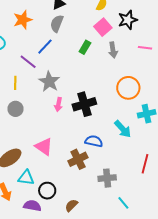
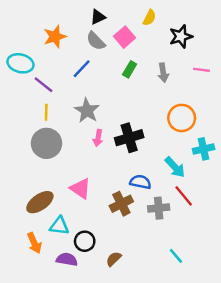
gray semicircle: (57, 23) -> (96, 41), turned -66
pink square: (103, 27) -> (124, 37), moved
purple line: (28, 62) -> (43, 85), moved
gray circle: (16, 109) -> (46, 143), size x1.6
red line: (145, 164) -> (184, 196), moved, turned -54
gray cross: (107, 178) -> (159, 208), moved

